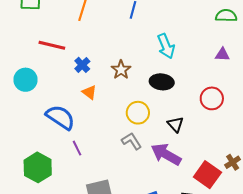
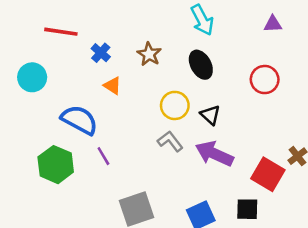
black ellipse: (162, 82) -> (201, 65), turned 60
black triangle: (176, 124) -> (210, 115), moved
green hexagon: (38, 167) -> (56, 165), moved

